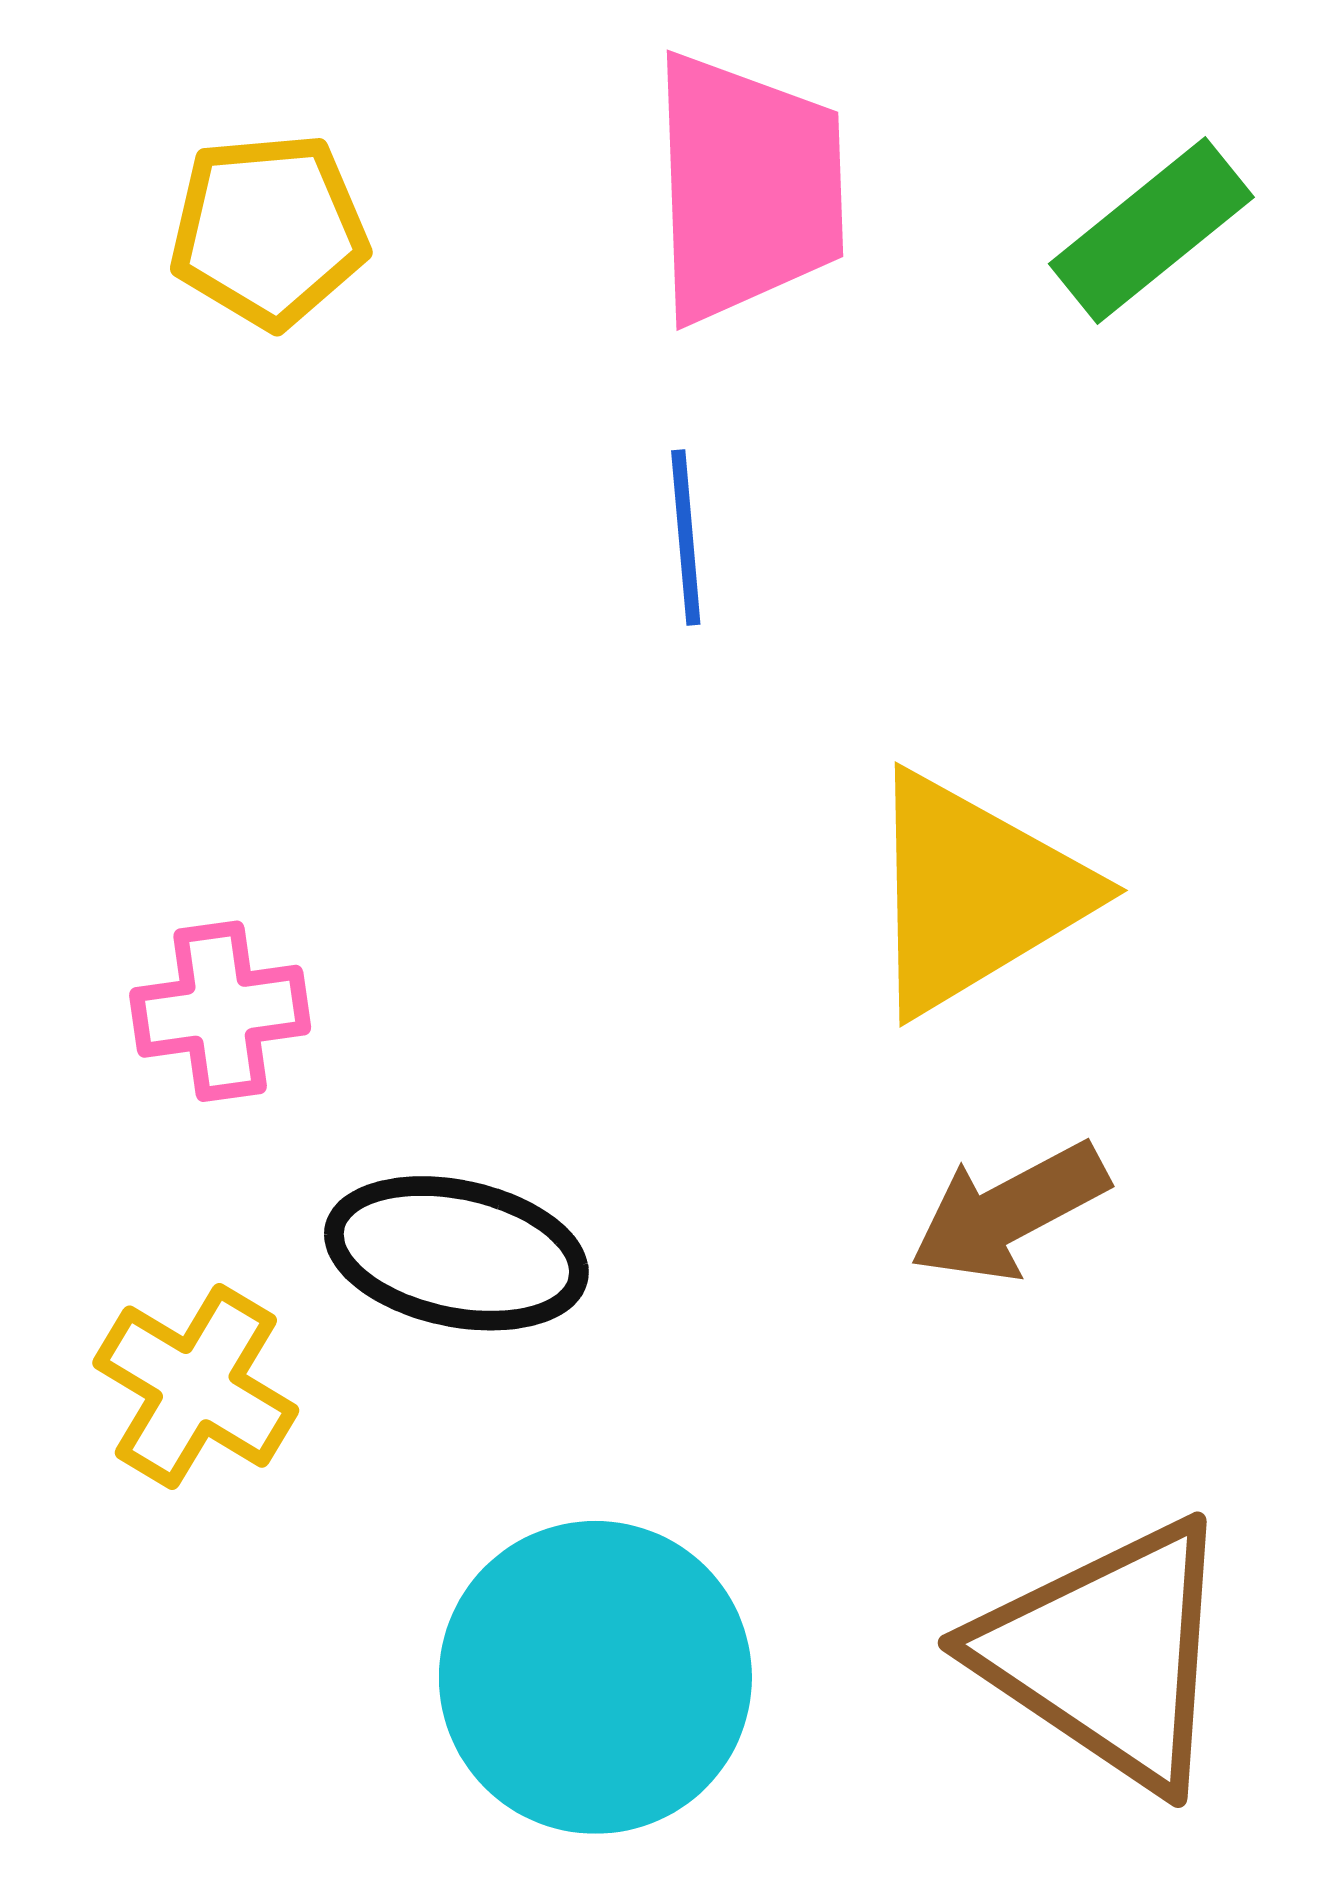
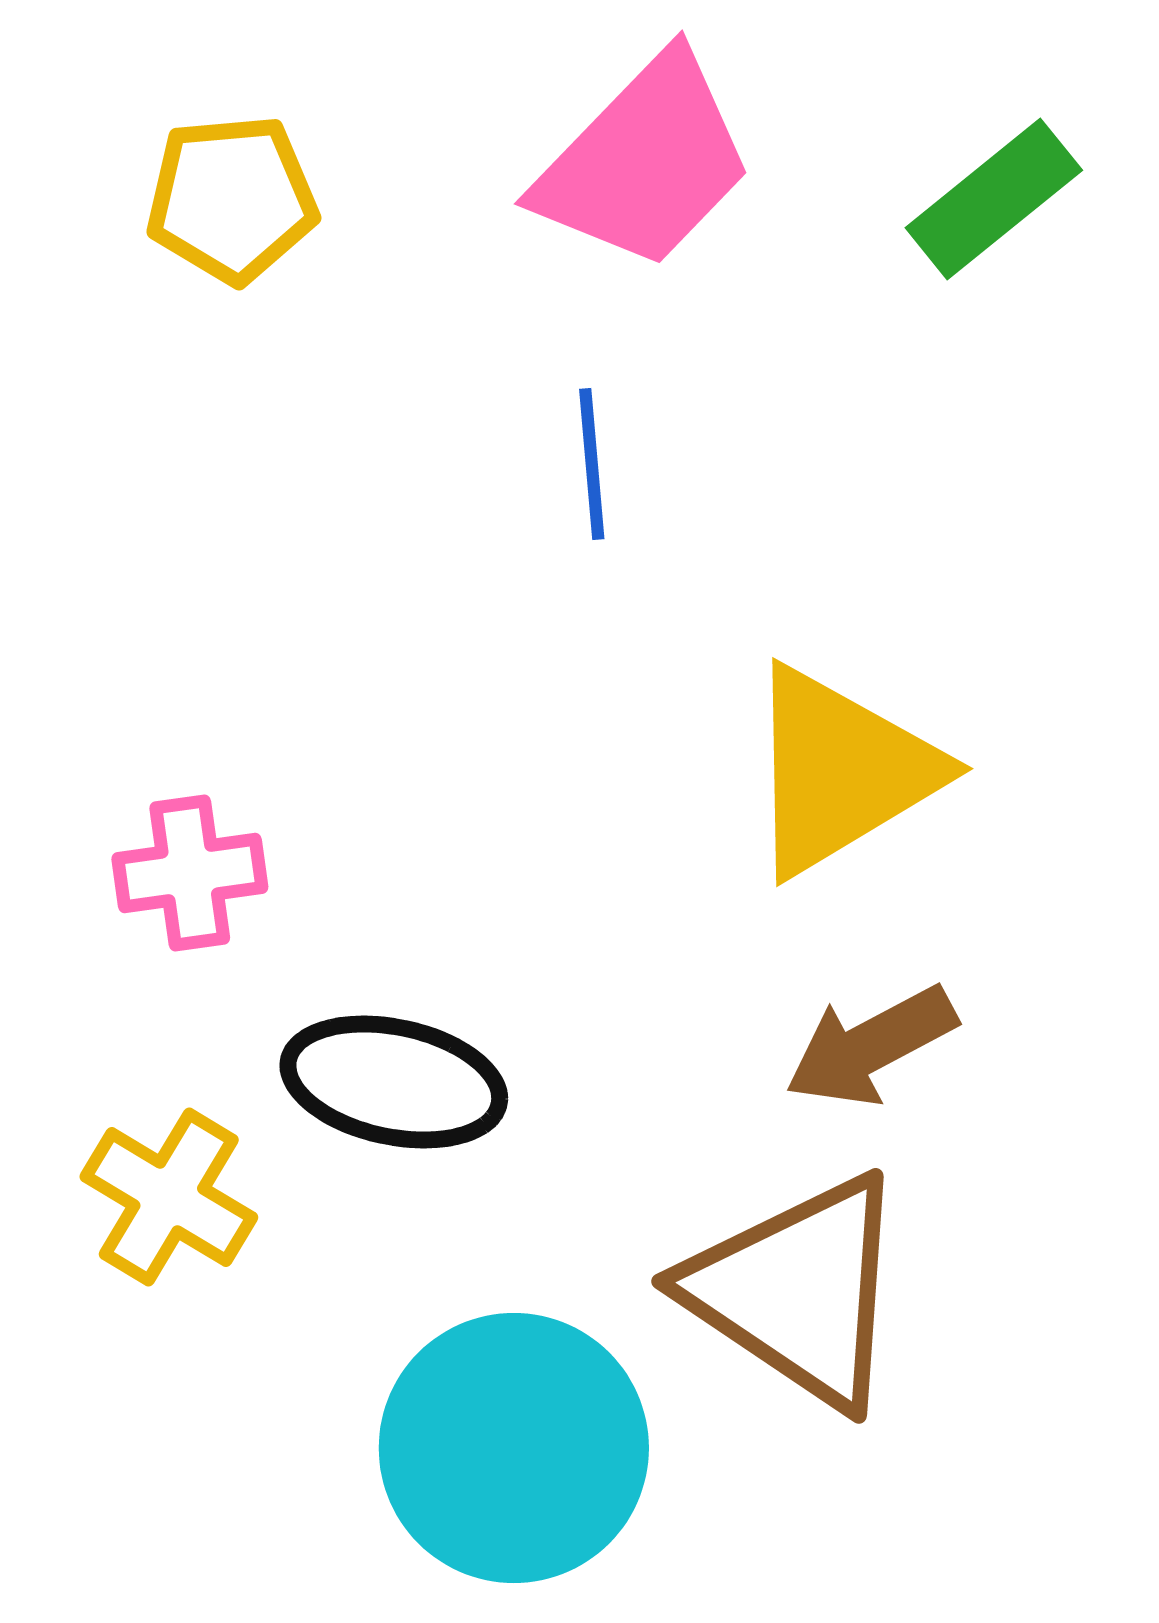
pink trapezoid: (747, 188) -> (645, 162), turned 46
brown triangle: (1107, 1654) -> (798, 1291), moved

